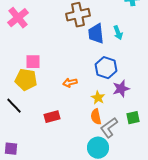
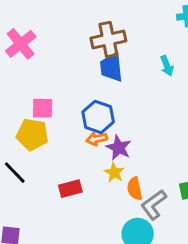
blue trapezoid: (96, 34) -> (111, 67), moved
blue hexagon: (106, 68) -> (98, 117), moved
purple star: (121, 89) -> (119, 148), moved, turned -30
yellow star: (98, 98) -> (114, 173), moved

